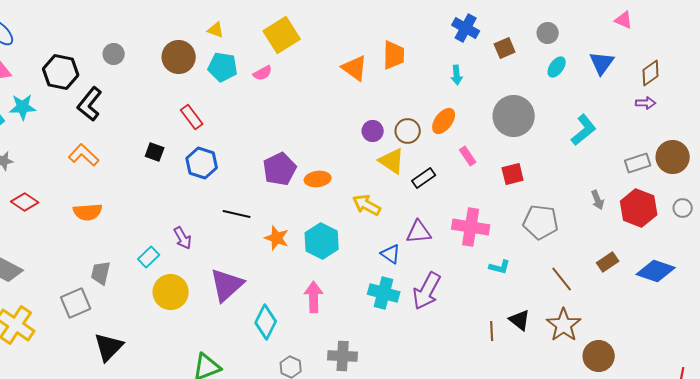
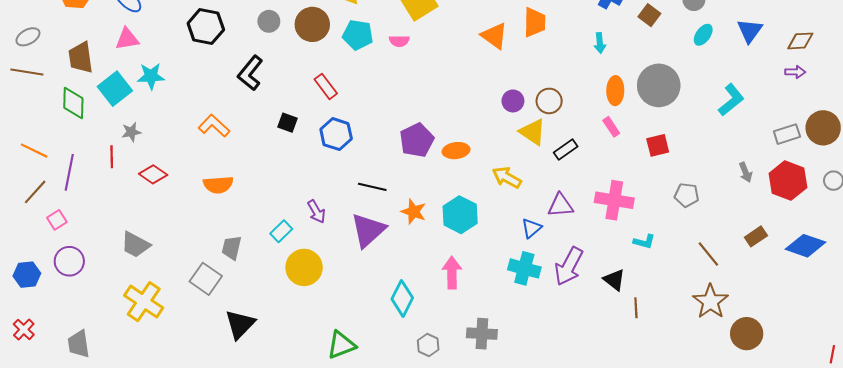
brown square: (505, 48) -> (649, 15), turned -30
gray circle: (114, 54) -> (269, 21), moved
black hexagon: (61, 72) -> (206, 26), moved
pink semicircle: (263, 73) -> (399, 41), turned 30
brown diamond: (651, 73) -> (800, 41), turned 32
black L-shape: (90, 104) -> (250, 73), moved
orange ellipse: (444, 121) -> (615, 91), moved, turned -36
gray pentagon: (541, 222) -> (687, 195), size x0.7
blue triangle: (391, 254) -> (532, 228), turned 45
purple triangle: (227, 285) -> (368, 230), moved
gray square: (76, 303) -> (206, 279), turned -32
black triangle: (520, 320) -> (614, 280), moved

